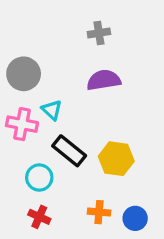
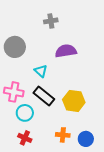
gray cross: (99, 33) -> (51, 21), moved
cyan triangle: (52, 110) -> (41, 71), moved
pink cross: (22, 124) -> (14, 92), moved

